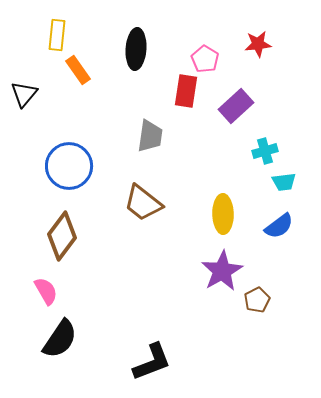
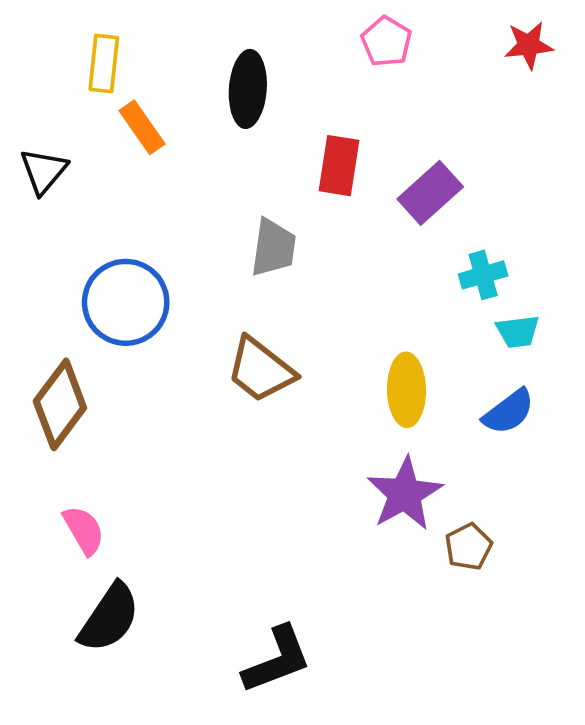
red star: (258, 44) -> (529, 45), moved
pink pentagon: (205, 59) -> (386, 42), moved
brown diamond: (62, 236) -> (60, 404), moved

